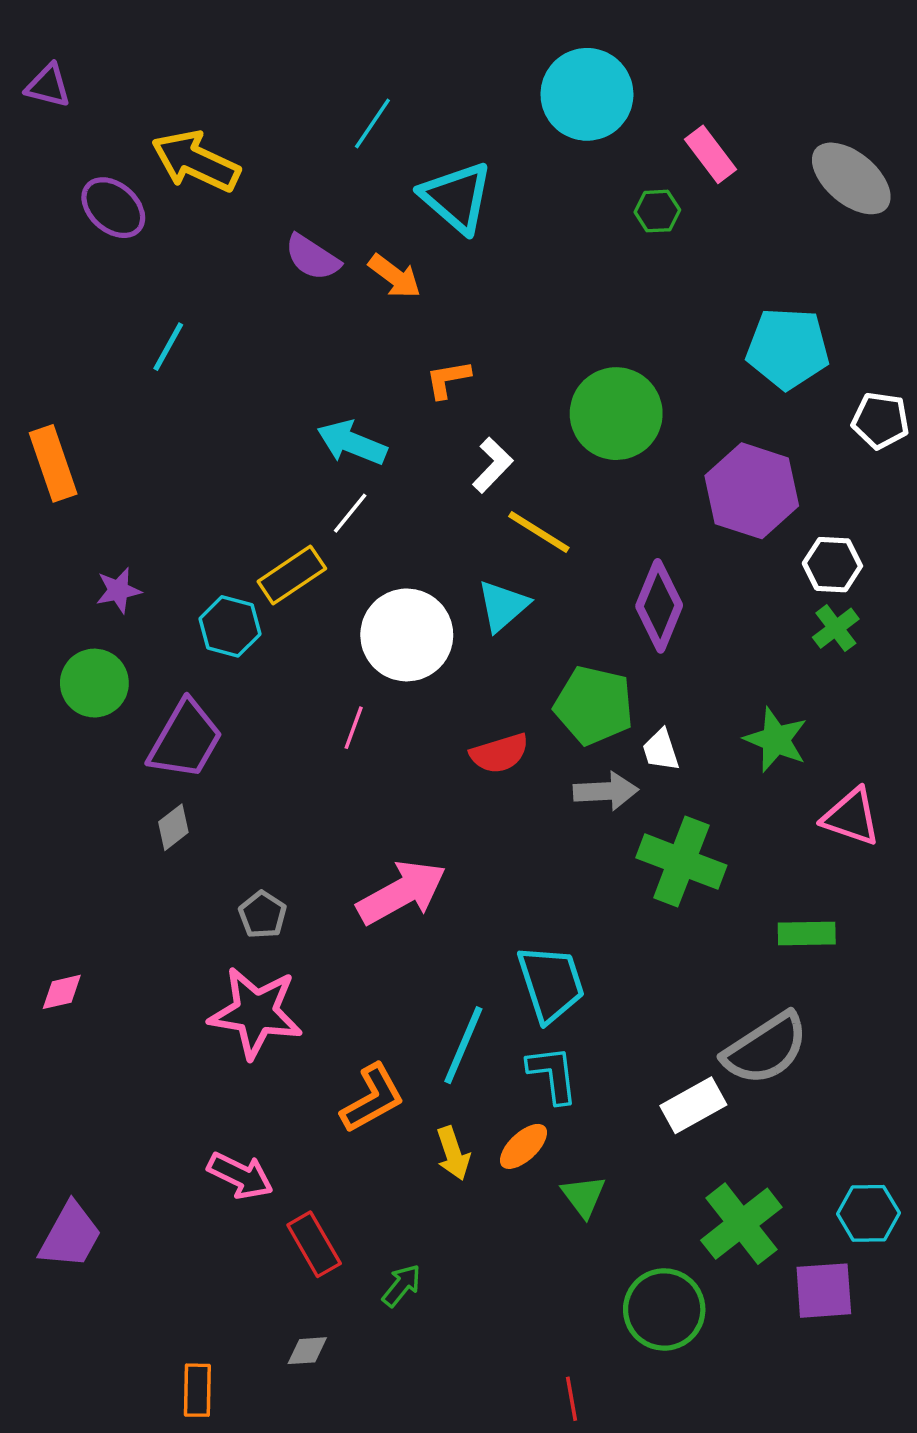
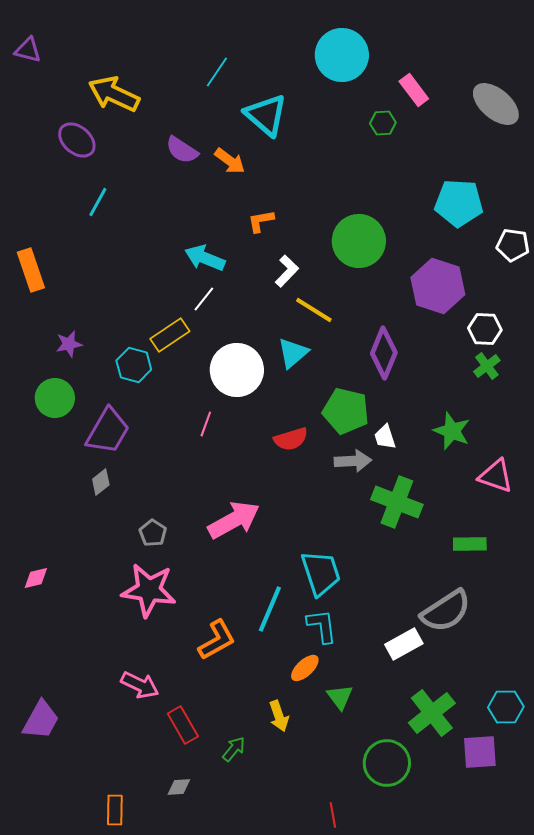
purple ellipse: (113, 208) -> (77, 140), moved
yellow arrow: (453, 1153) -> (279, 716), moved

